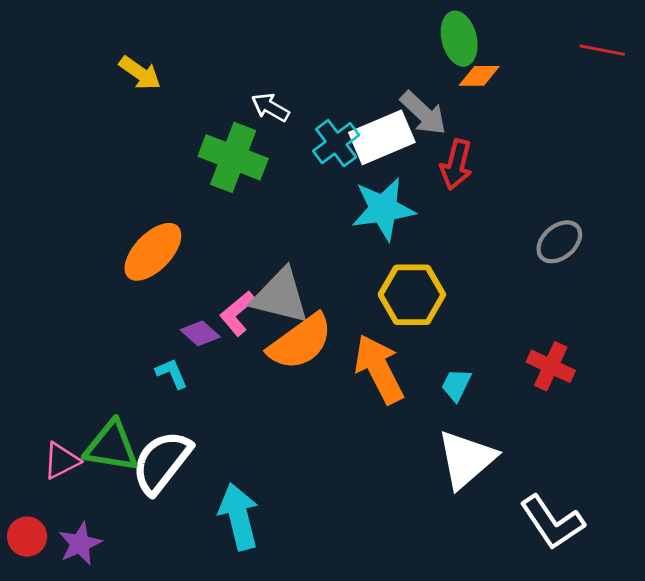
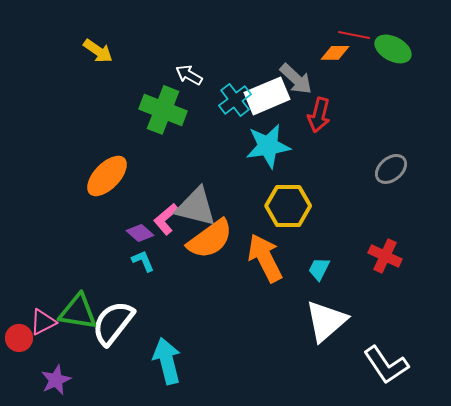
green ellipse: (459, 39) -> (393, 49), moved, turned -48
red line: (602, 50) -> (354, 35), moved
cyan L-shape: (172, 373) -> (143, 261), moved
red circle: (27, 537) -> (19, 338), moved

